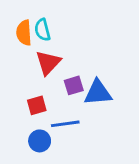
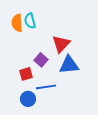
red triangle: (48, 63) -> (61, 44), moved
purple square: (74, 85) -> (41, 60), moved, turned -32

